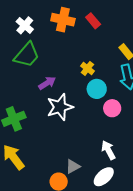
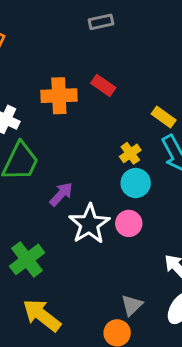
yellow cross: (87, 68) -> (130, 153), moved, turned 32
pink circle: (112, 108) -> (129, 223), moved

